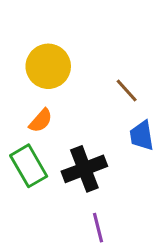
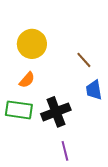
green rectangle: (29, 166) -> (19, 110), turned -52

